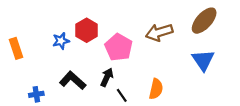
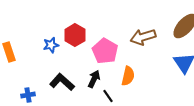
orange semicircle: (156, 89) -> (128, 76), moved

